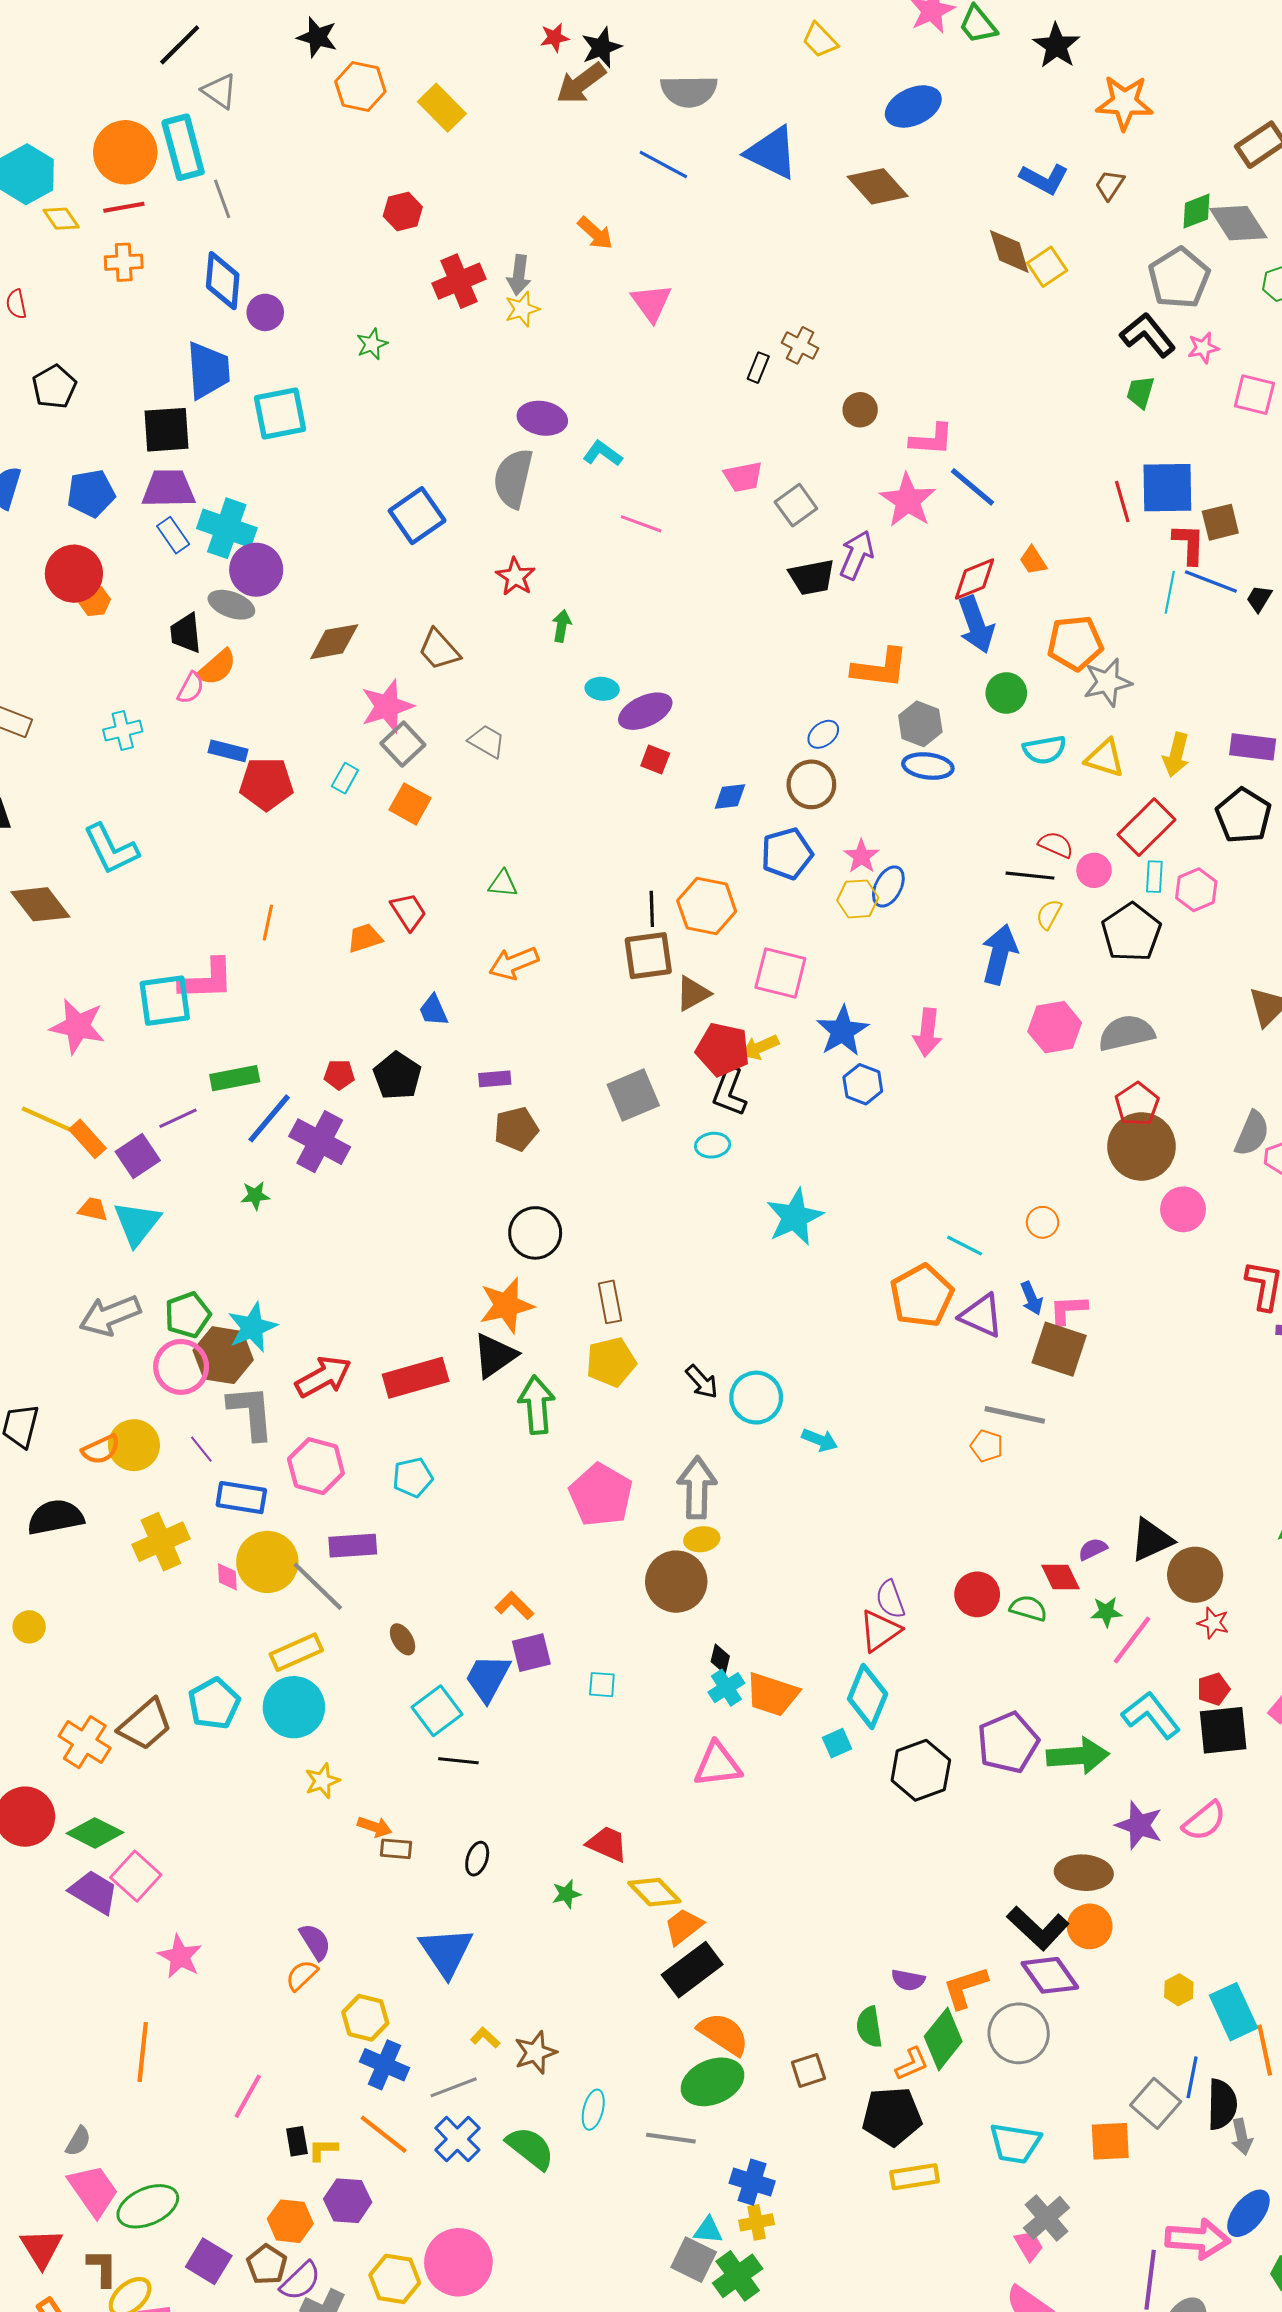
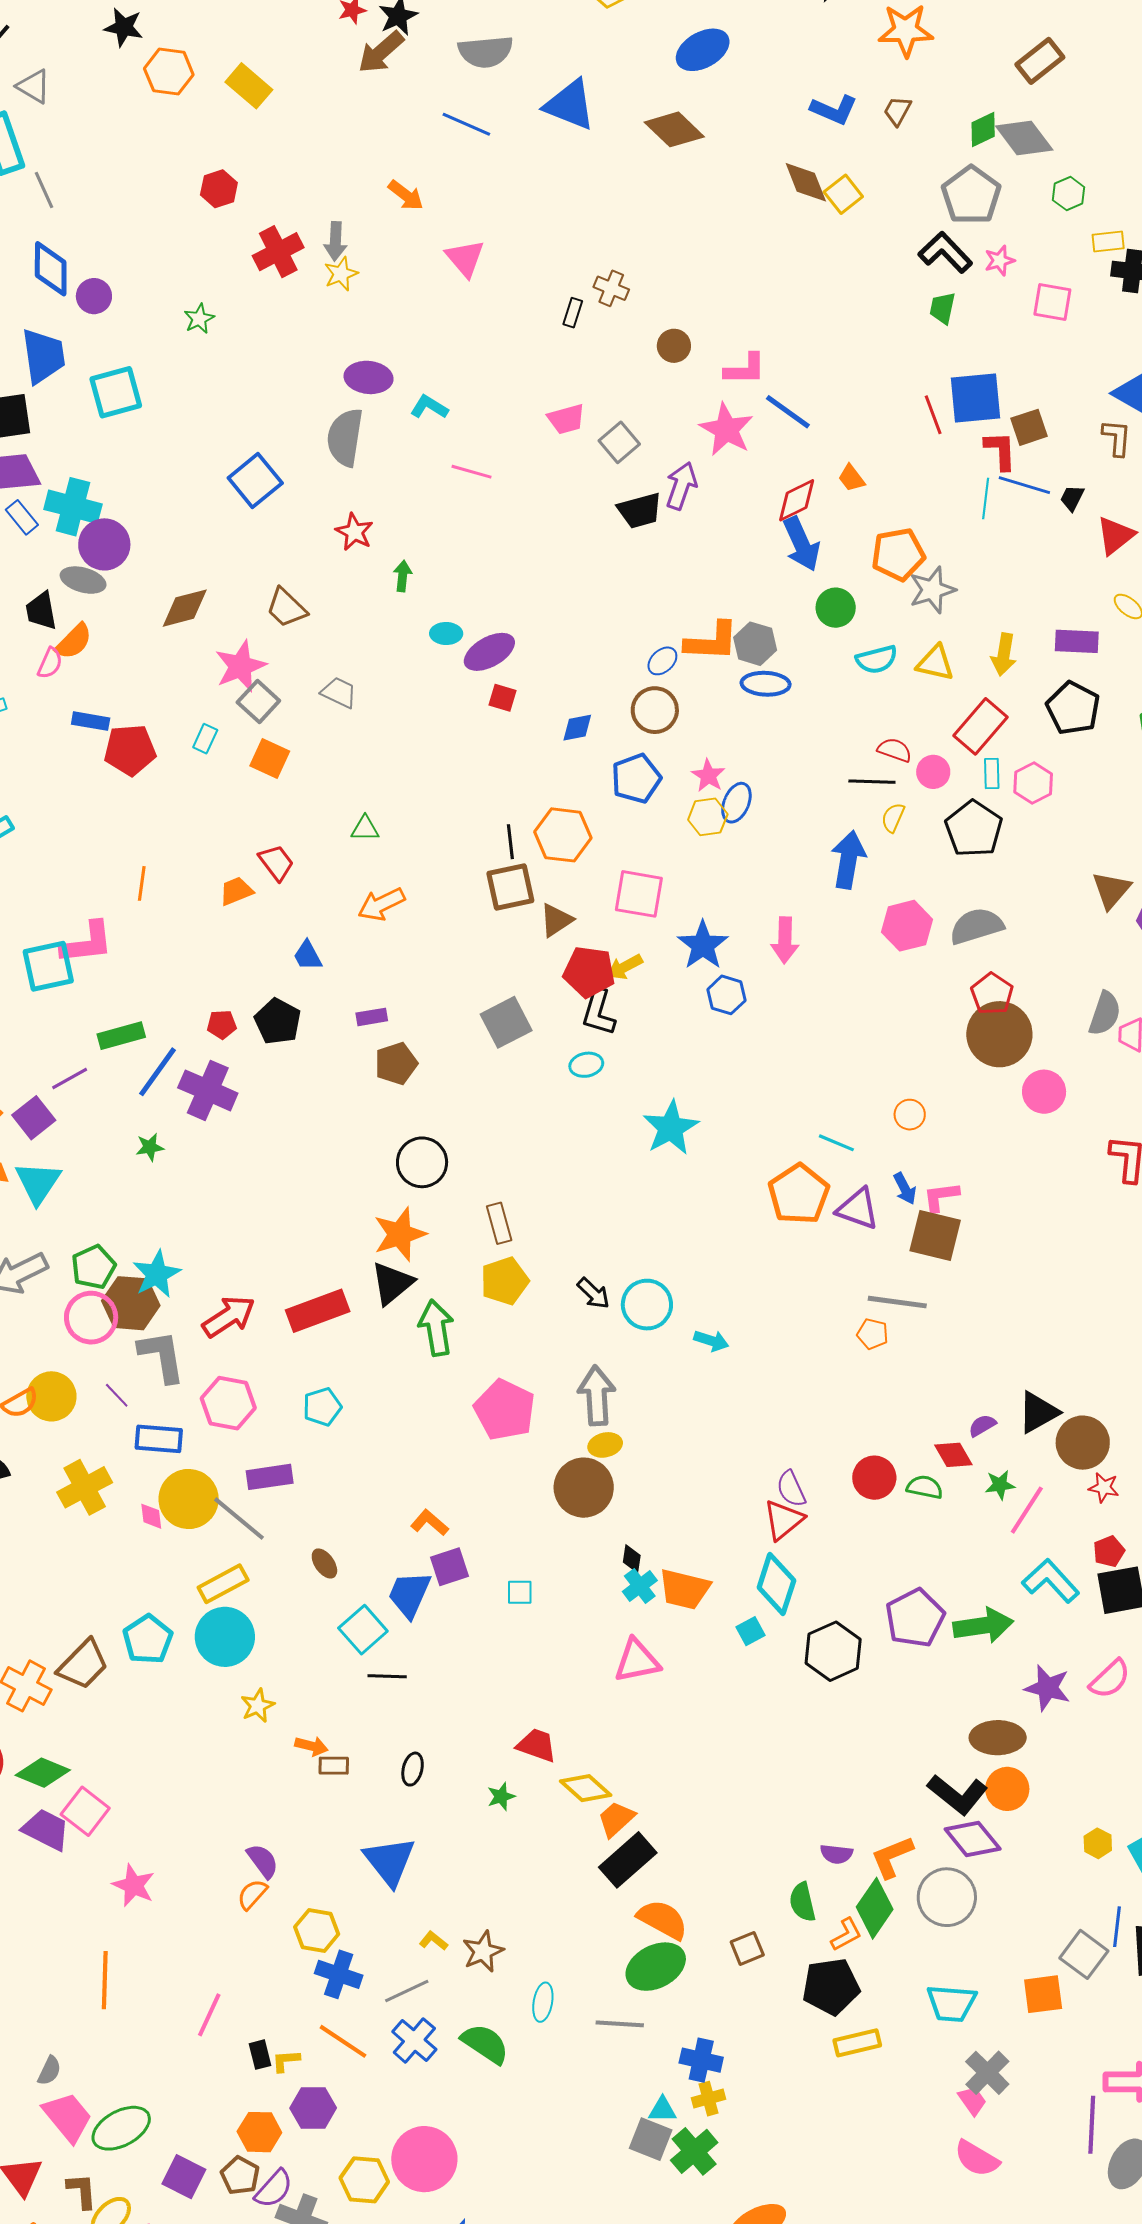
orange L-shape: (880, 668) -> (712, 641), moved

